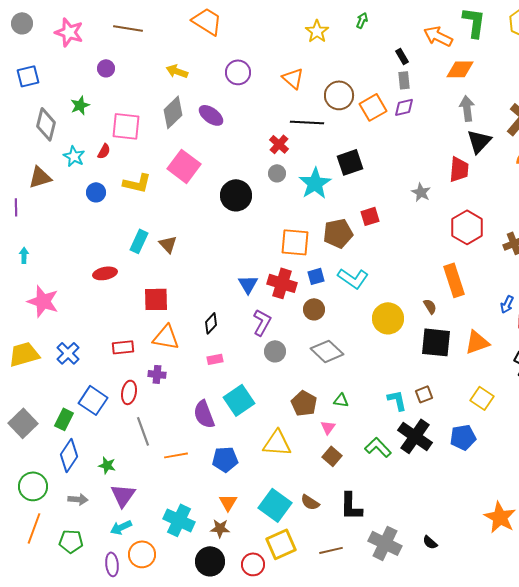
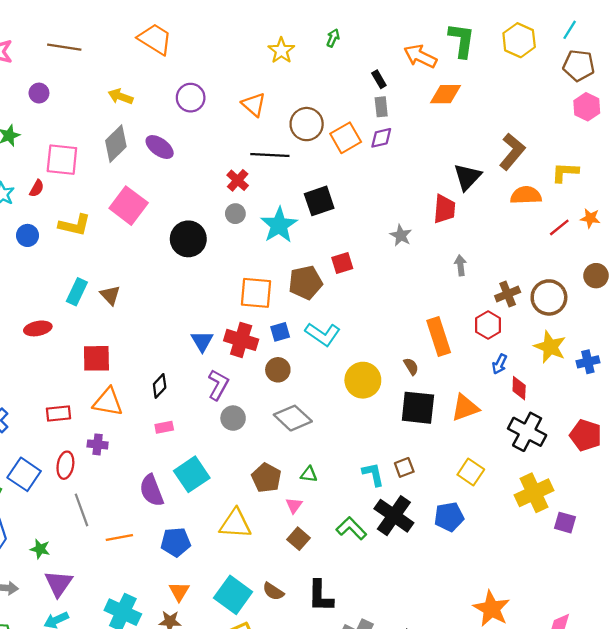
gray arrow: (467, 108) -> (460, 265), moved, size x0.7
red hexagon: (467, 227) -> (488, 325), moved, size x0.7

